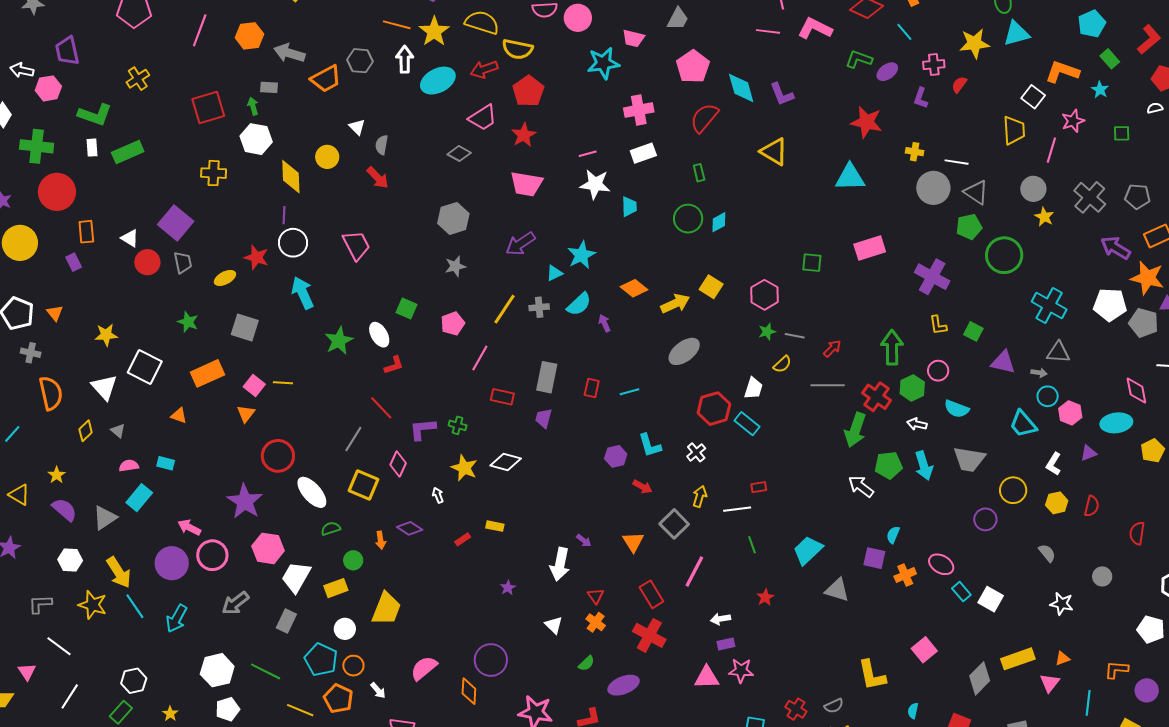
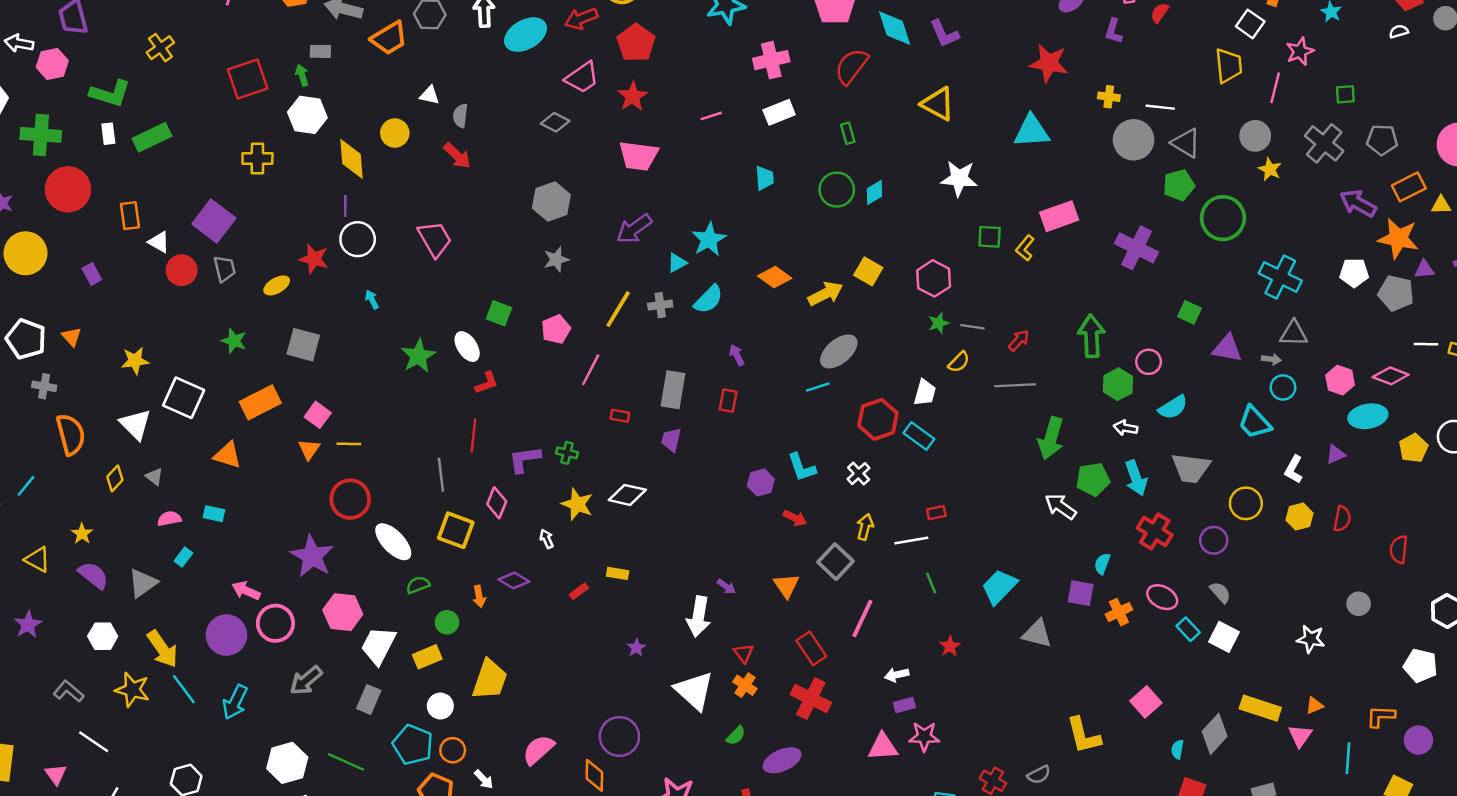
white triangle: (357, 127) -> (430, 95), turned -30
green square: (1122, 133) -> (1345, 94), moved
white star: (595, 184) -> (959, 178), moved
orange rectangle: (86, 232) -> (130, 216), moved
cyan arrow: (303, 293) -> (372, 299), size x0.5
white pentagon: (1110, 305) -> (1354, 273), size x0.7
purple arrow: (604, 323) -> (737, 355), moved
yellow L-shape: (938, 325) -> (1025, 248), moved, turned 50
yellow line: (283, 383) -> (349, 444), moved
pink diamond: (1136, 391) -> (1391, 376), turned -56
cyan line: (630, 392) -> (818, 387), moved
red rectangle: (502, 397) -> (620, 416), size x0.7
red cross: (877, 397) -> (1155, 531), moved
red line: (381, 408) -> (473, 435), turned 52
cyan semicircle: (957, 409) -> (1173, 407), turned -50
pink hexagon: (1070, 413) -> (1340, 380), moved
orange triangle: (179, 416) -> (228, 455), size x1.4
gray line: (353, 439) -> (441, 475), turned -36
cyan rectangle: (139, 498) -> (183, 557), size x0.6
gray semicircle: (1047, 553) -> (1220, 592), moved
gray L-shape: (40, 604) -> (69, 691), turned 45
white triangle: (554, 625) -> (694, 691), size x1.8
yellow rectangle: (1018, 659) -> (1260, 708), turned 40
cyan semicircle: (913, 711) -> (1177, 749), moved

